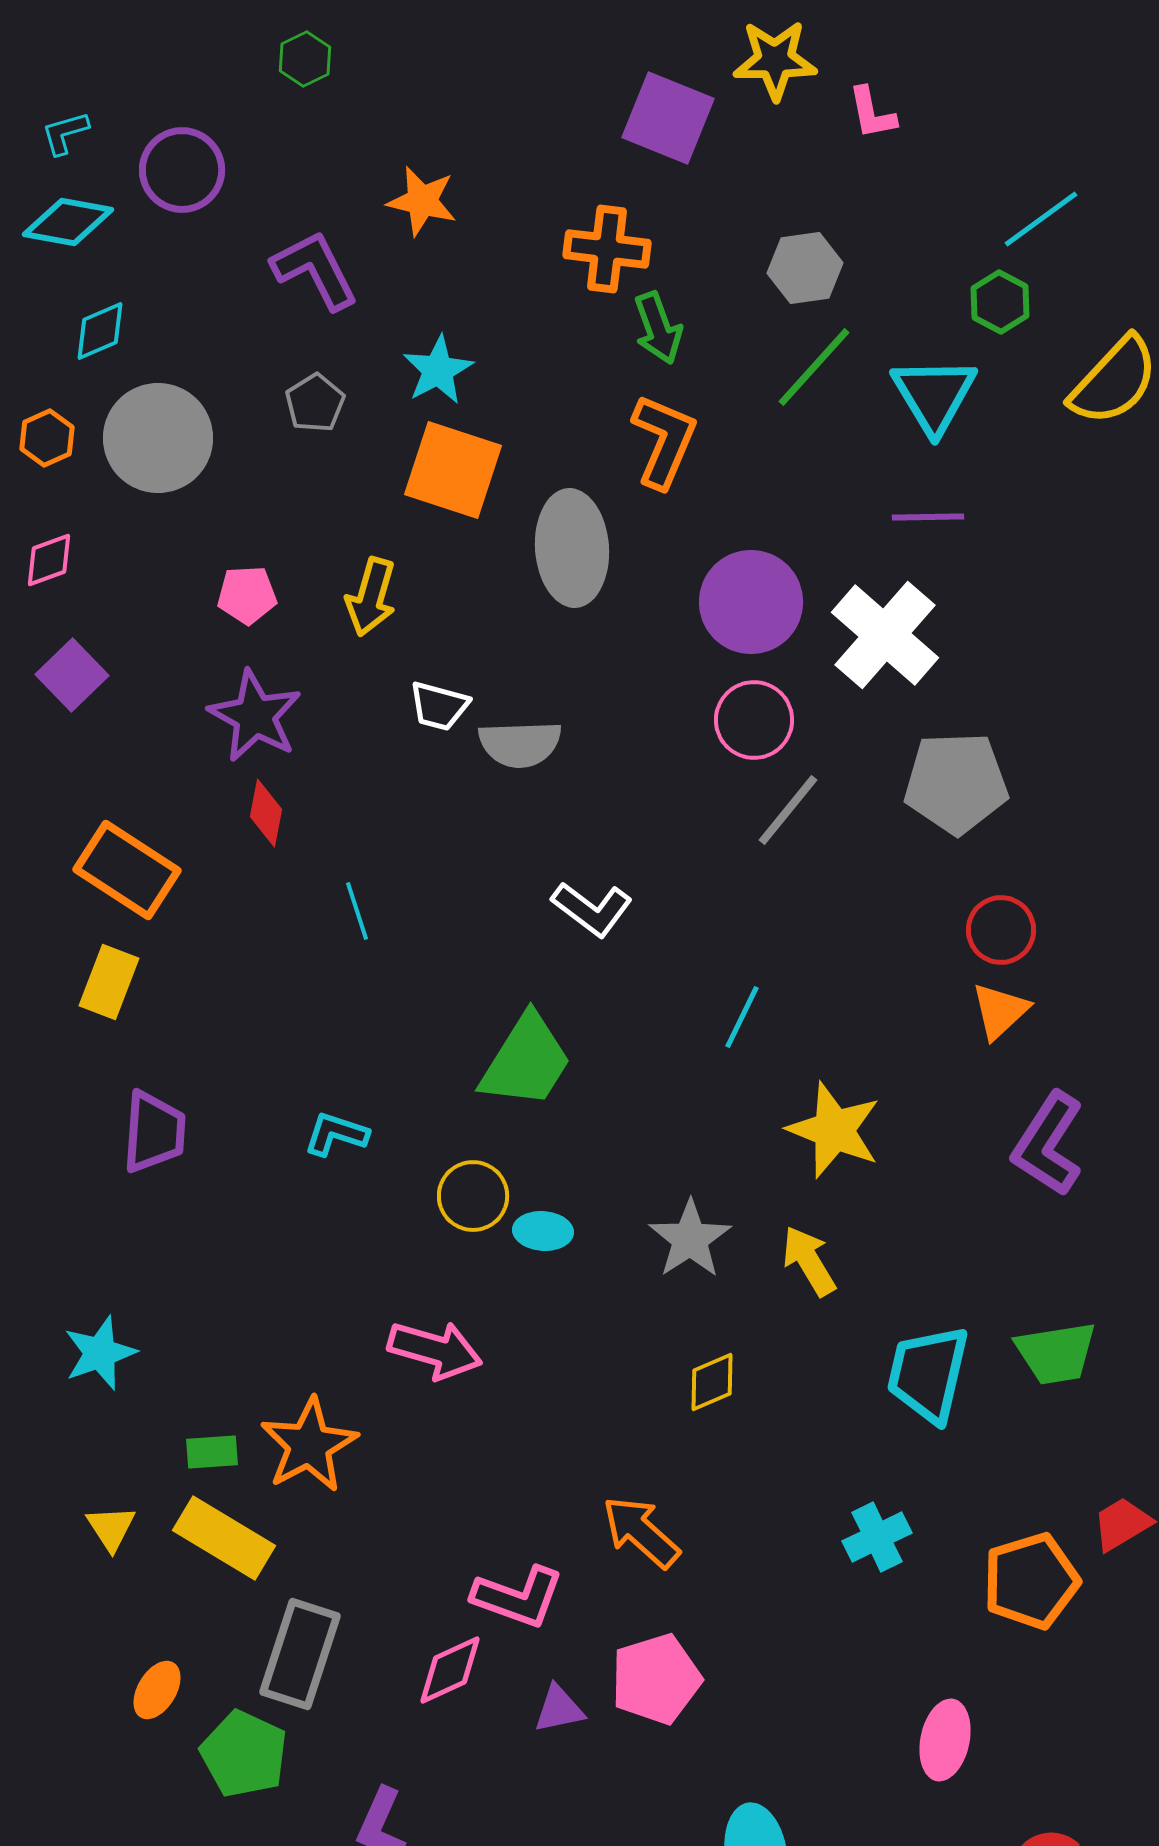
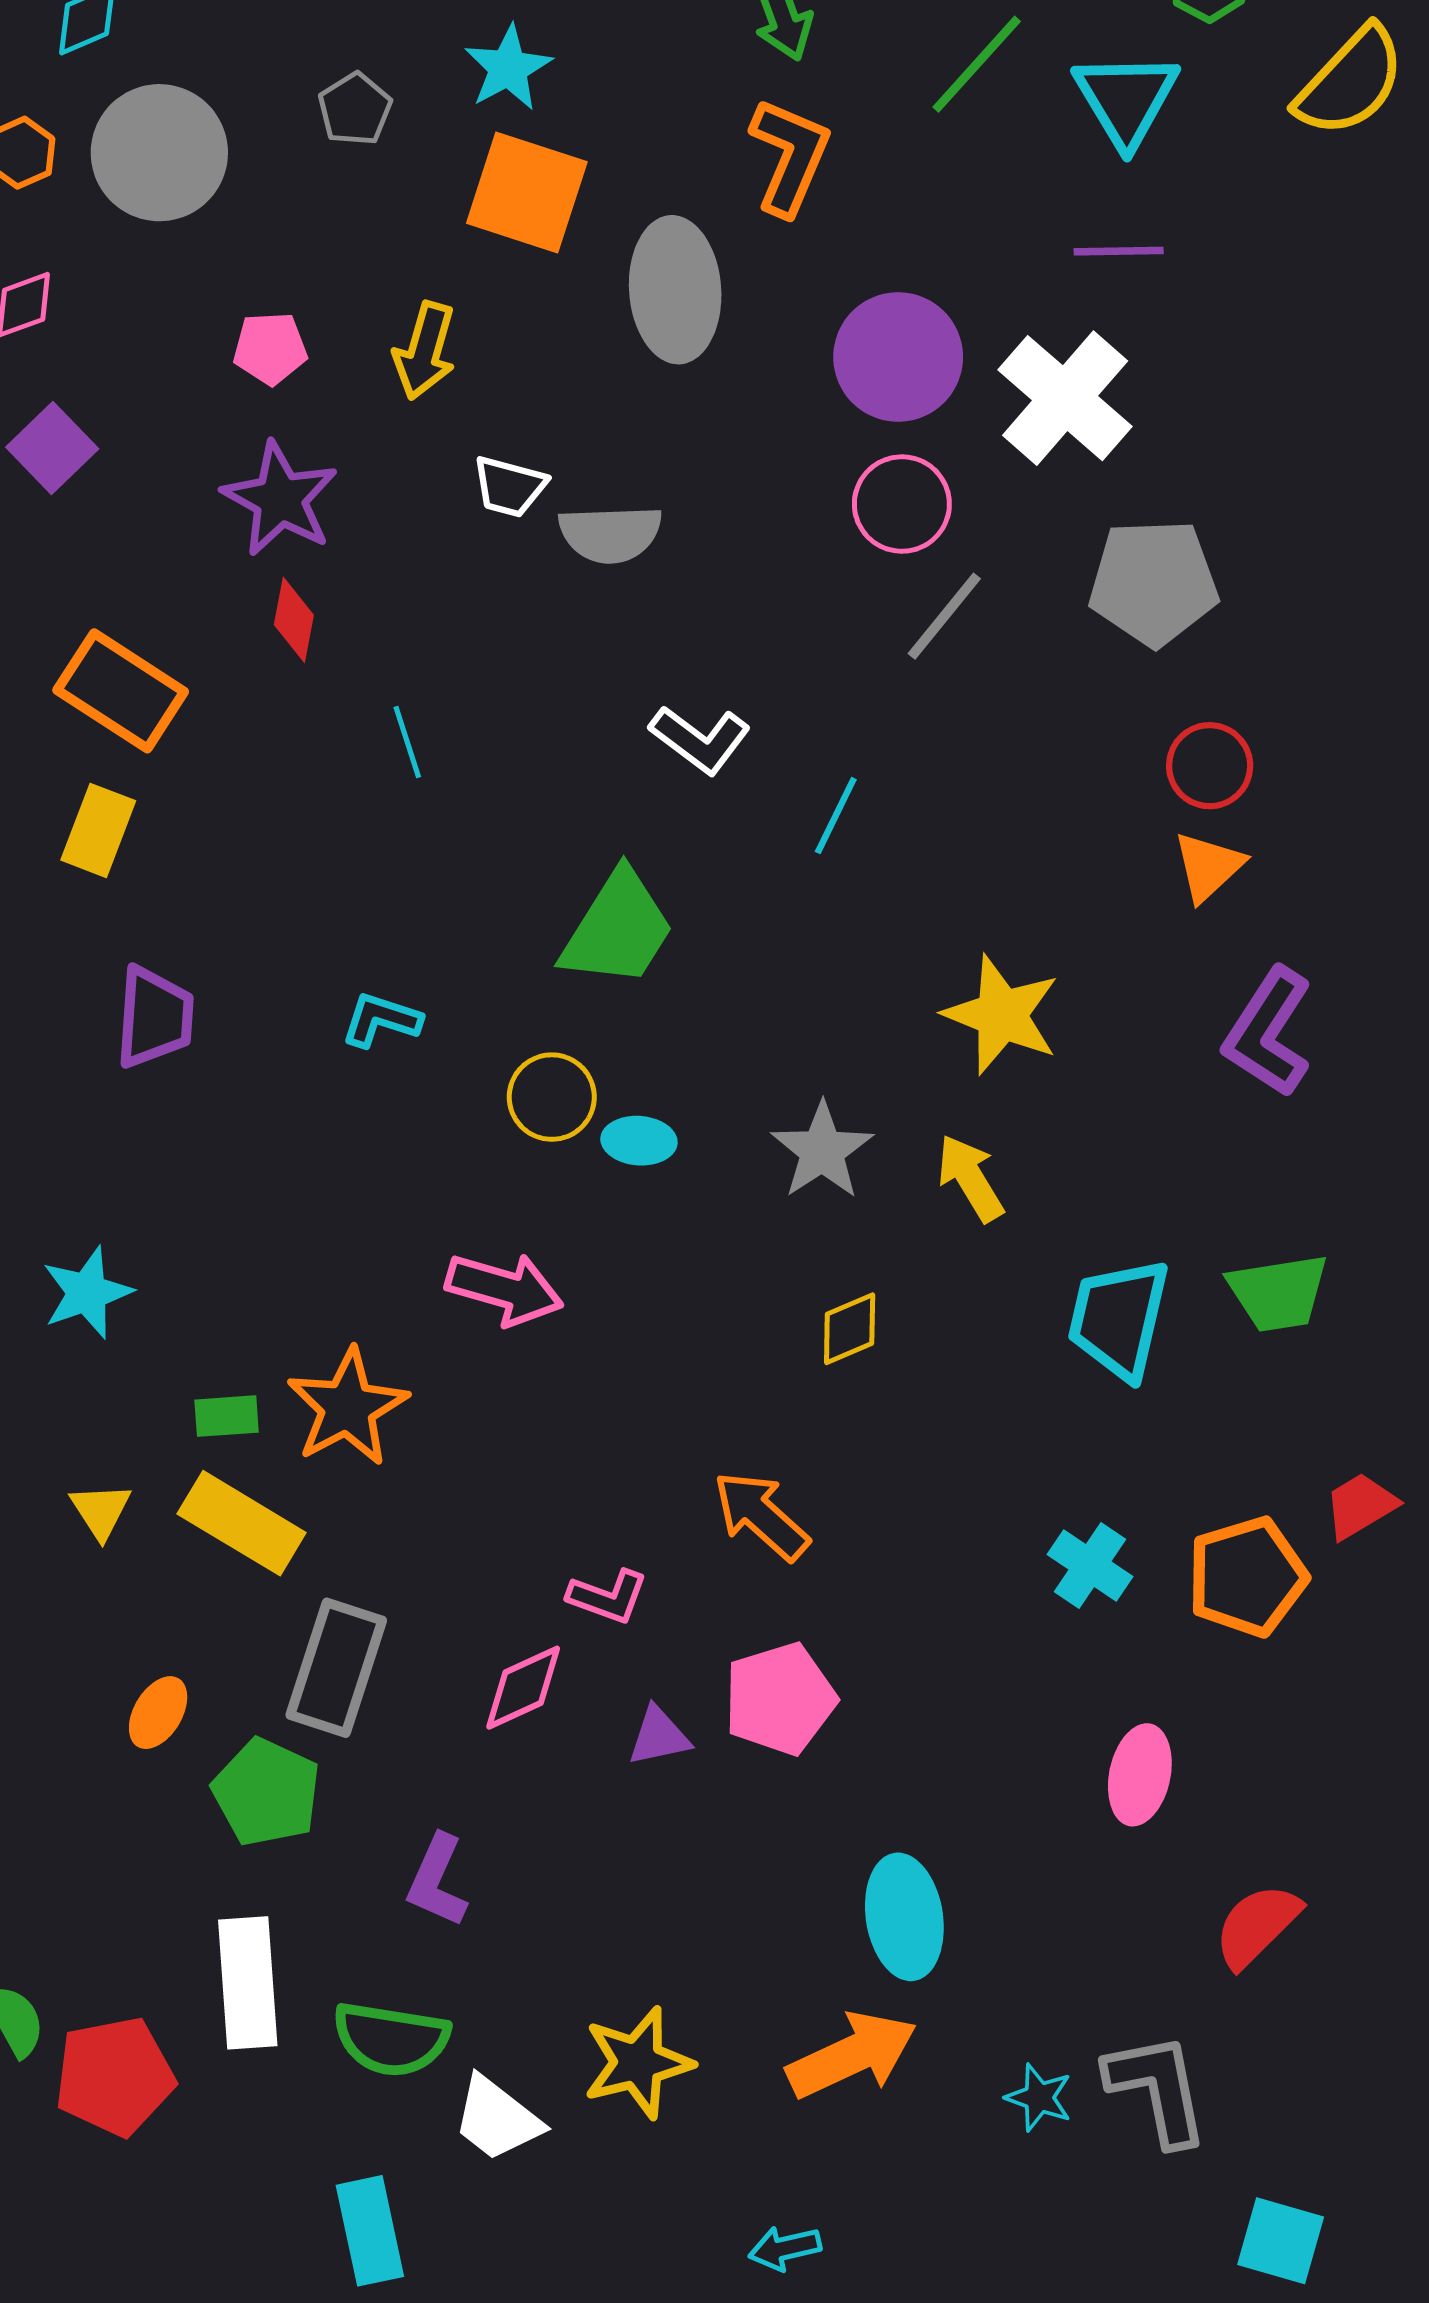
cyan line: (742, 1017) -> (836, 815), moved
cyan cross: (877, 1537) -> (1090, 1566), moved, turned -30
pink L-shape: (518, 1597) -> (608, 1597), size x0.7

